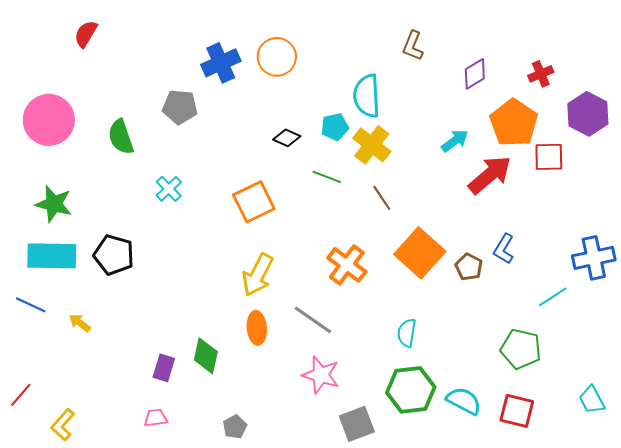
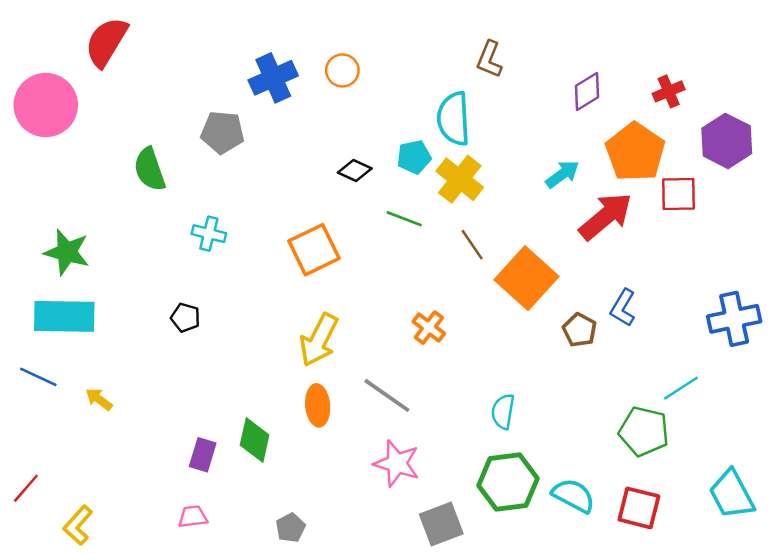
red semicircle: (86, 34) -> (106, 42), size x1.5
brown L-shape: (413, 46) -> (489, 59), moved
orange circle: (277, 57) -> (342, 70), size x0.7
pink circle: (49, 120) -> (46, 105), moved
cyan cross: (169, 189) -> (209, 234), turned -32
orange square: (420, 253) -> (526, 278), moved
black pentagon: (114, 255) -> (185, 318), moved, size x0.6
orange cross: (347, 265) -> (429, 328), size x0.7
cyan line: (553, 297) -> (681, 388), moved
cyan trapezoid: (592, 400) -> (732, 494), size x1.4

